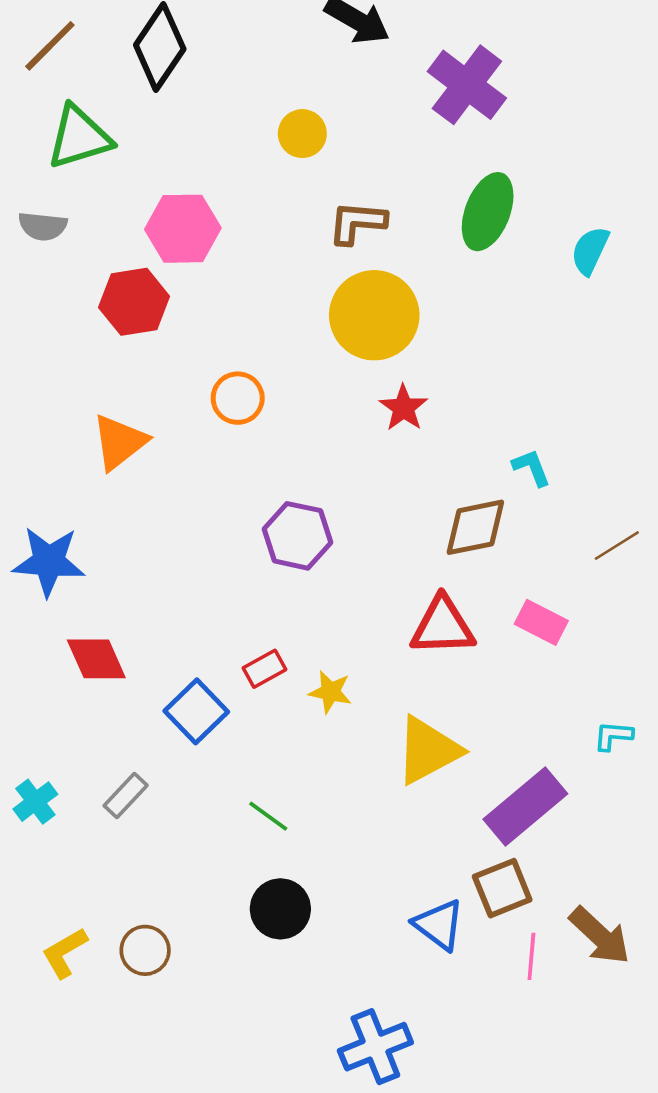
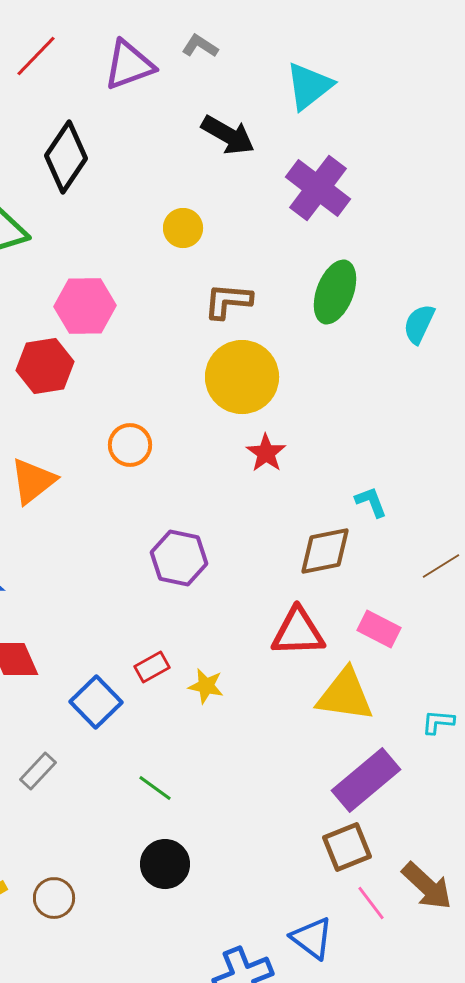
yellow triangle: (428, 750) -> (345, 695), moved, turned 36
blue triangle: (439, 925) -> (312, 938), moved
pink line: (531, 956) -> (371, 903), turned -42

